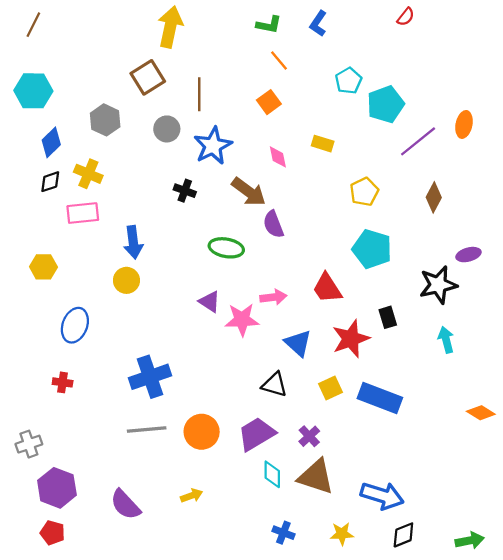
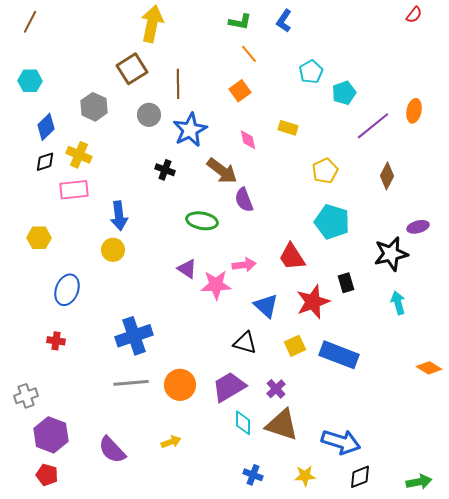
red semicircle: (406, 17) -> (414, 15), moved
cyan hexagon: (33, 91) -> (30, 81), size x0.7
cyan pentagon: (386, 104) -> (344, 93), size x0.7

